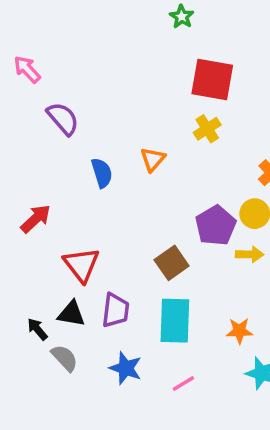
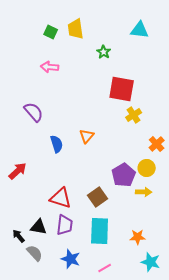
pink arrow: (27, 69) -> (50, 67), moved, turned -42
yellow cross: (207, 129) -> (134, 115), moved
red triangle: (82, 265) -> (61, 198), moved, turned -35

